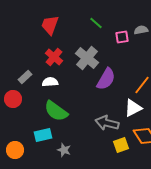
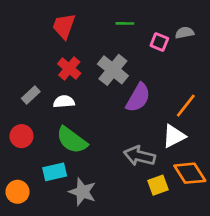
green line: (96, 23) -> (125, 23), turned -40
pink square: (122, 37) -> (159, 42), turned 32
red circle: (13, 99) -> (21, 136), moved
gray star: (64, 150) -> (82, 192), size x1.5

